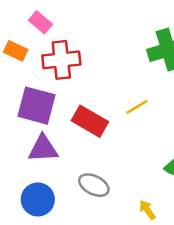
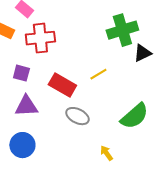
purple square: (37, 106) -> (21, 73), size x0.6
gray ellipse: (94, 185) -> (77, 116), moved

